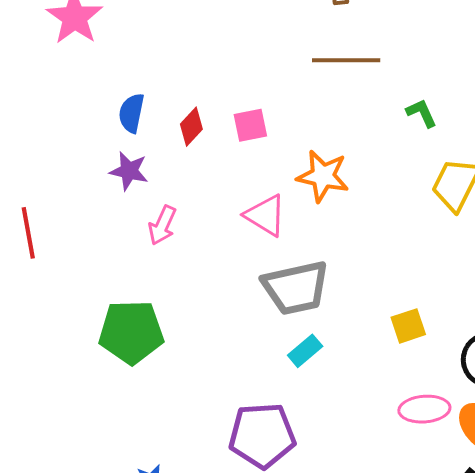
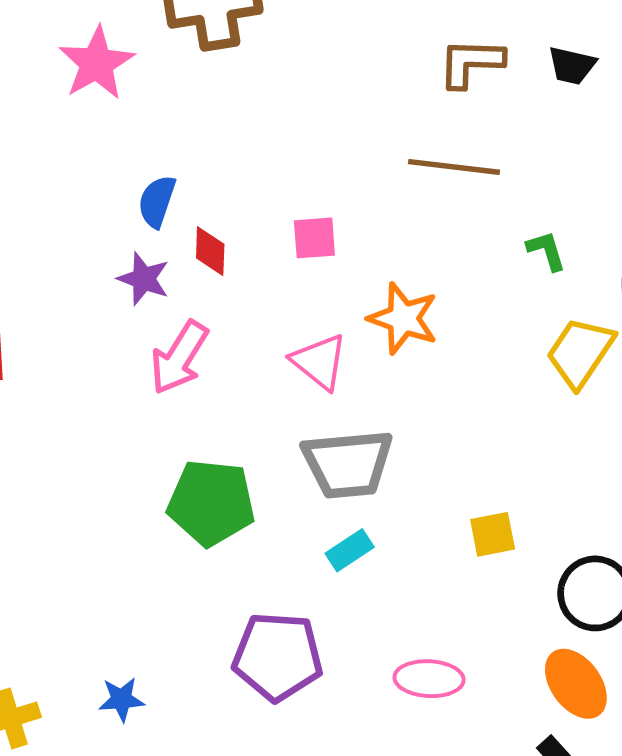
red diamond: (191, 127) -> (210, 251), moved, turned -48
pink arrow: (162, 225) -> (179, 357), size x1.4
green pentagon: (131, 332) -> (211, 503), moved
pink ellipse: (424, 409) -> (429, 679), moved

